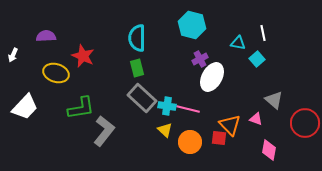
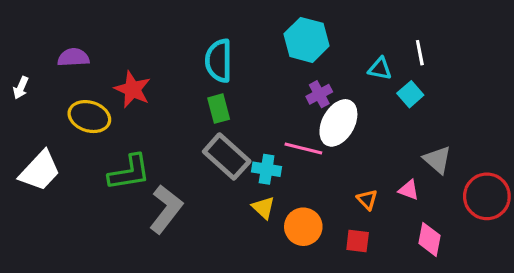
pink line: (188, 109) -> (303, 148), moved
orange triangle: (230, 125) -> (367, 200), size x0.6
red square: (219, 138) -> (358, 241), moved

